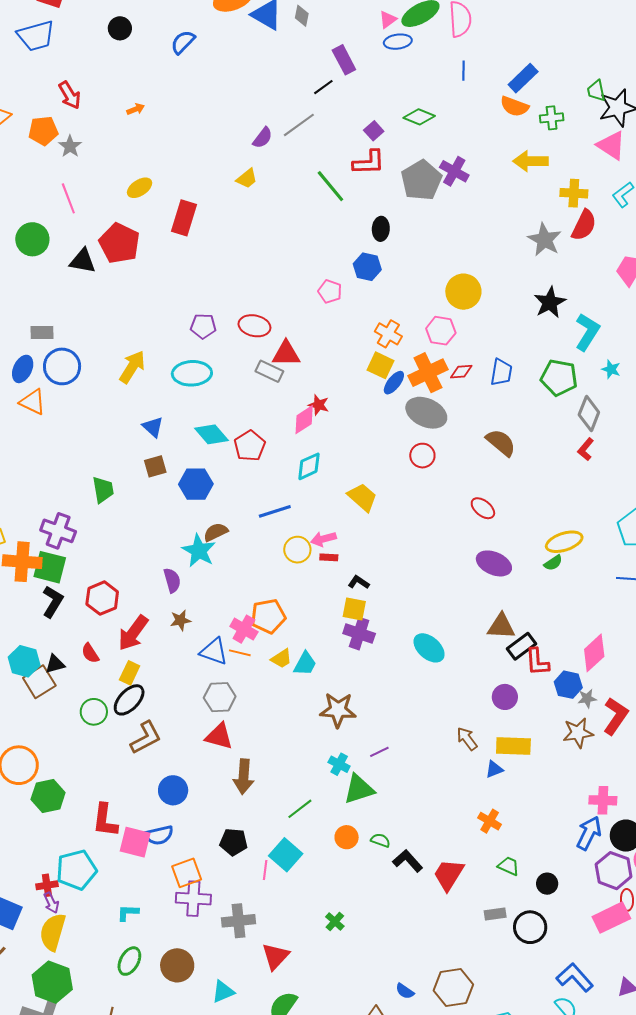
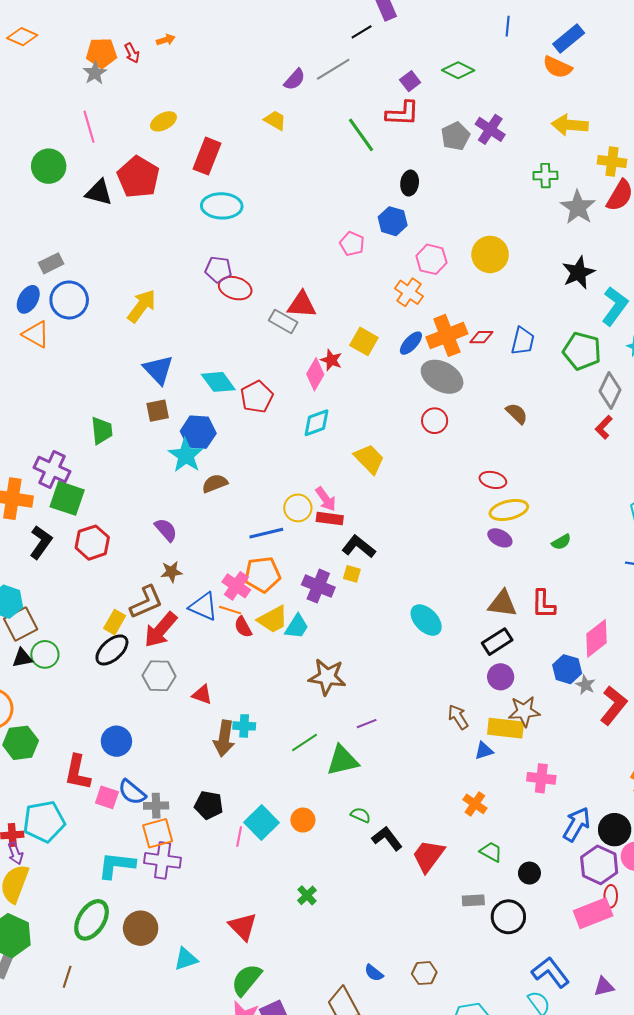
red arrow: (70, 95) -> (132, 53), moved, size x0.7
green cross: (552, 118) -> (545, 176), moved
orange pentagon: (43, 131) -> (101, 53), moved
yellow trapezoid: (247, 178) -> (275, 120), turned -115
gray pentagon: (421, 180) -> (455, 136), size x0.7
red ellipse: (254, 326) -> (235, 288), moved
pink hexagon: (441, 331) -> (431, 259), moved
gray rectangle: (42, 333) -> (51, 263), turned -30
yellow square: (380, 365) -> (364, 341), moved
cyan ellipse: (192, 373) -> (222, 206), moved
pink diamond: (304, 420) -> (315, 374), turned -32
blue triangle: (153, 427) -> (158, 370), size x1.4
brown semicircle: (501, 443) -> (517, 414), size x0.7
red ellipse: (483, 508) -> (493, 480), turned -30
blue line: (275, 511) -> (266, 533), moved
pink arrow: (323, 539) -> (326, 499), turned -115
yellow ellipse: (564, 542) -> (509, 510), moved
cyan star: (199, 551) -> (186, 455), moved
red rectangle: (329, 557) -> (330, 519), size x1.4
purple ellipse: (494, 563) -> (500, 538), size x0.7
green square: (50, 567) -> (67, 498), moved
purple semicircle: (172, 580) -> (166, 530), turned -30
black L-shape: (359, 582) -> (359, 547), size x1.5
yellow square: (354, 609) -> (352, 574), size x0.7
red arrow: (133, 633) -> (161, 630), moved
purple cross: (359, 634) -> (318, 586), moved
black rectangle: (522, 646) -> (497, 642), moved
red semicircle: (90, 653) -> (243, 627), moved
yellow trapezoid: (281, 659) -> (273, 619), size x1.4
red L-shape: (537, 662) -> (543, 604), moved
black triangle: (55, 664) -> (22, 658), moved
gray hexagon: (220, 697) -> (159, 676), moved
gray star: (587, 698) -> (585, 685), turned 30
green circle: (94, 712) -> (45, 654), moved
brown star: (578, 733) -> (524, 711), moved
red triangle: (219, 736) -> (202, 695), size x0.7
brown L-shape: (146, 738) -> (146, 602), moved
cyan cross: (339, 764) -> (244, 726), moved, turned -30
blue circle: (173, 790) -> (116, 741), moved
pink cross: (603, 800) -> (541, 778), moved
green line: (300, 809) -> (304, 742), moved
blue semicircle: (159, 835) -> (132, 792), turned 48
orange circle: (347, 837) -> (303, 820), moved
pink square: (135, 842) -> (107, 797), size x0.7
cyan L-shape: (128, 913) -> (117, 865), moved, size x1.6
gray cross: (238, 921) -> (156, 806), moved, size x0.7
red triangle: (275, 956) -> (243, 927), turned -32
green ellipse: (129, 961) -> (92, 920), size x1.4
brown hexagon: (453, 988) -> (424, 973), size x0.6

